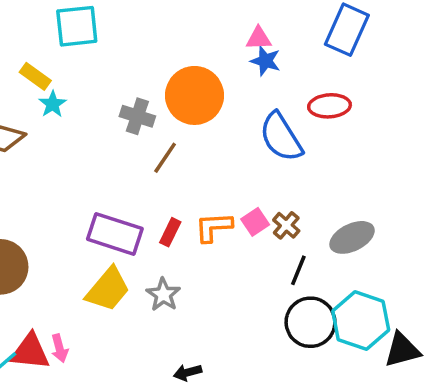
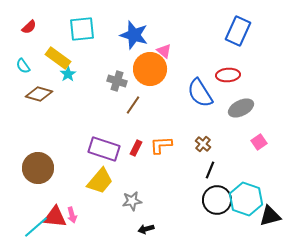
pink triangle: (259, 38) -> (164, 51), moved, turned 42
blue star: (265, 61) -> (134, 35), moved, size x1.6
yellow rectangle: (35, 76) -> (58, 58), size x1.4
pink square: (255, 222) -> (259, 142), moved
gray ellipse: (352, 237) -> (241, 108), moved
gray star: (163, 295) -> (132, 201), moved, turned 30

